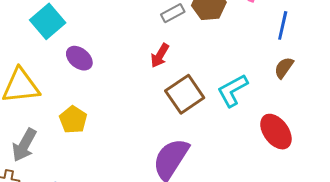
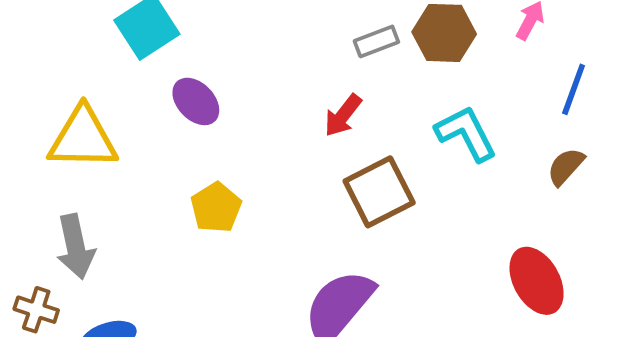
cyan L-shape: (233, 90) -> (466, 133), moved, turned 84
yellow pentagon: (73, 120) -> (216, 208), moved
gray arrow: (24, 145) -> (75, 247), turned -48

